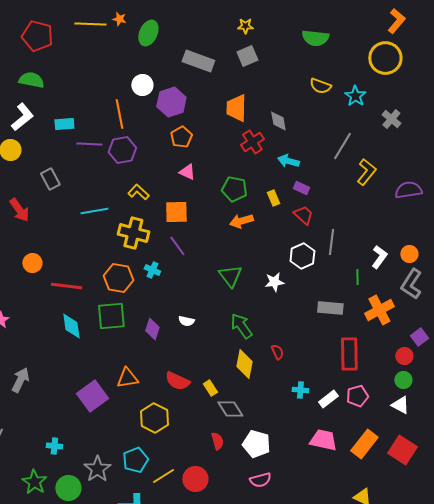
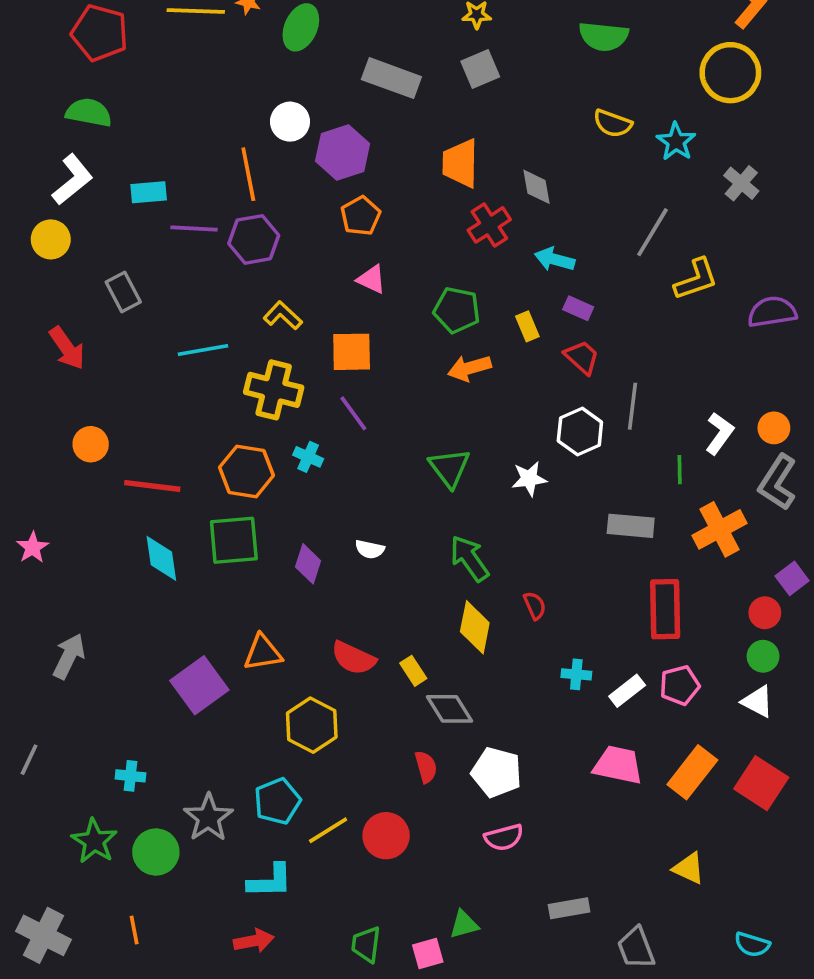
yellow L-shape: (366, 172) -> (696, 279), turned 32

